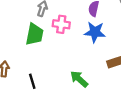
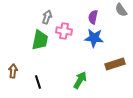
green arrow: (79, 79) -> (80, 80), turned 78

